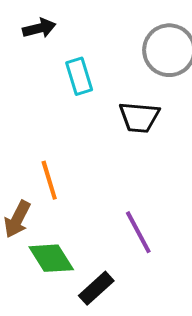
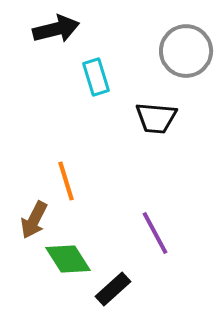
black arrow: (39, 28) -> (56, 29), size x1.4

